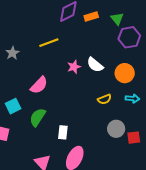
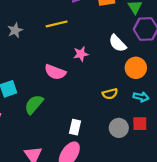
white semicircle: (95, 65) -> (117, 43), moved
pink semicircle: (39, 85) -> (55, 72), moved, turned 60
white rectangle: (63, 132) -> (75, 127), moved
red square: (134, 138) -> (140, 124), moved

